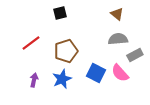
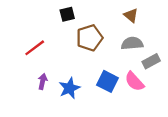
brown pentagon: (66, 51) -> (90, 38), moved
purple arrow: (34, 80) -> (43, 81), moved

